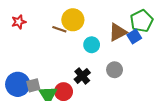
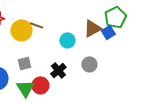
yellow circle: (73, 20) -> (21, 30), moved
gray square: (33, 85) -> (24, 63), moved

